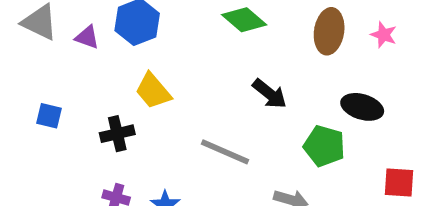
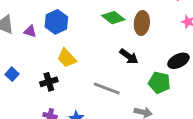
brown ellipse: (329, 31) -> (142, 23), moved
black ellipse: (362, 107) -> (178, 61), turned -40
blue square: (49, 116) -> (12, 74), turned 32

